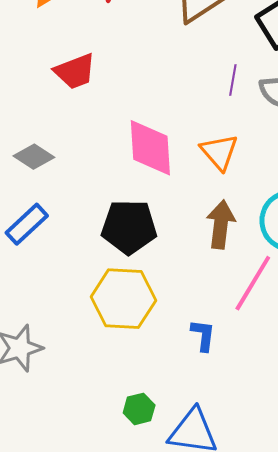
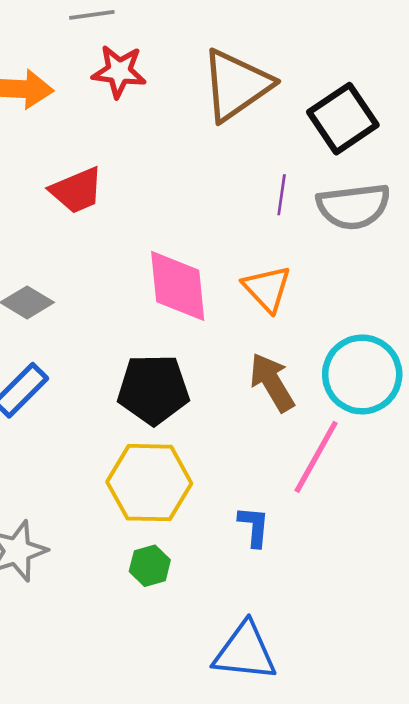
brown arrow: (221, 224) -> (272, 382), turned -36
green hexagon: (139, 409) -> (150, 566), moved

